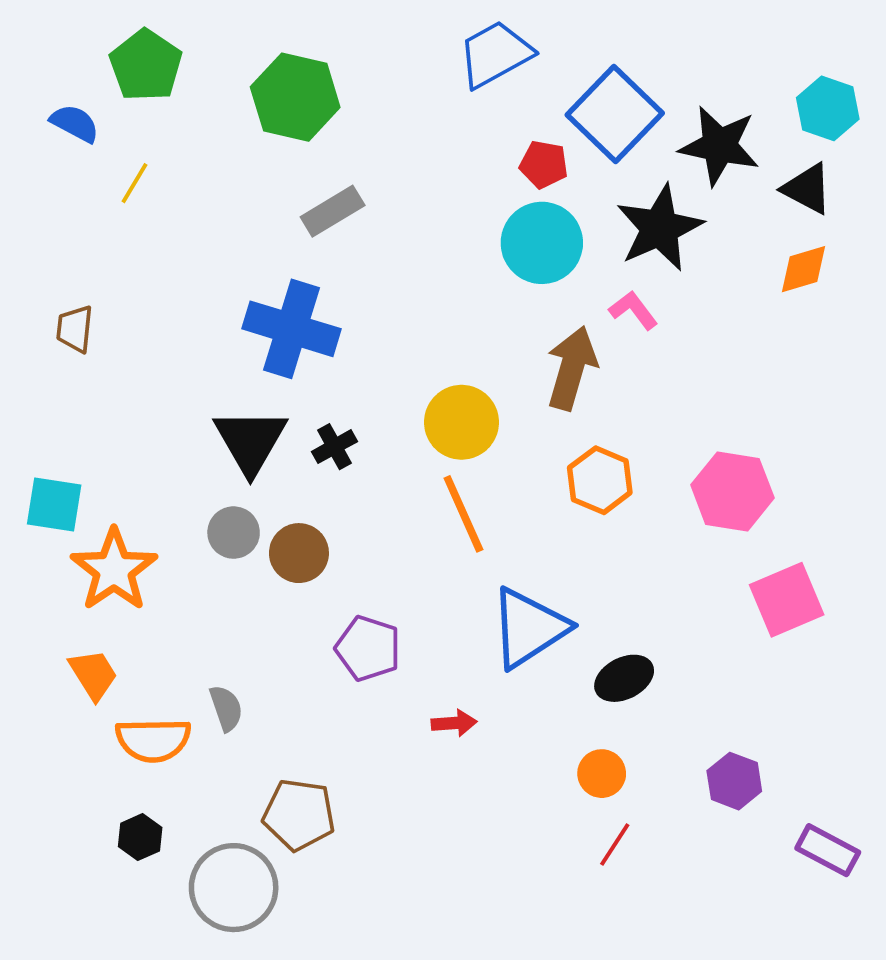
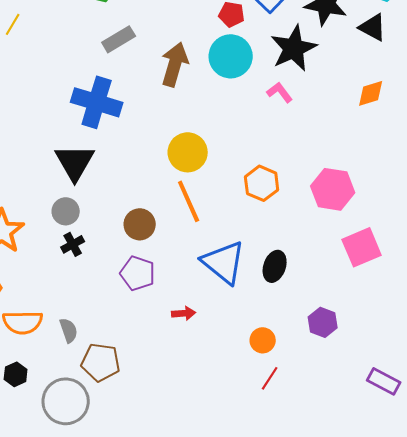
orange diamond: (803, 269) -> (371, 93), moved
brown arrow: (572, 368) -> (175, 64), moved
black cross: (334, 447) -> (73, 244), moved
brown circle: (299, 553) -> (140, 224), moved
blue triangle: (529, 628) -> (224, 262), turned -48
black ellipse: (624, 678) -> (275, 266), moved, turned -44
gray semicircle: (226, 708) -> (69, 330), moved
purple hexagon: (734, 781) -> (323, 322), moved

